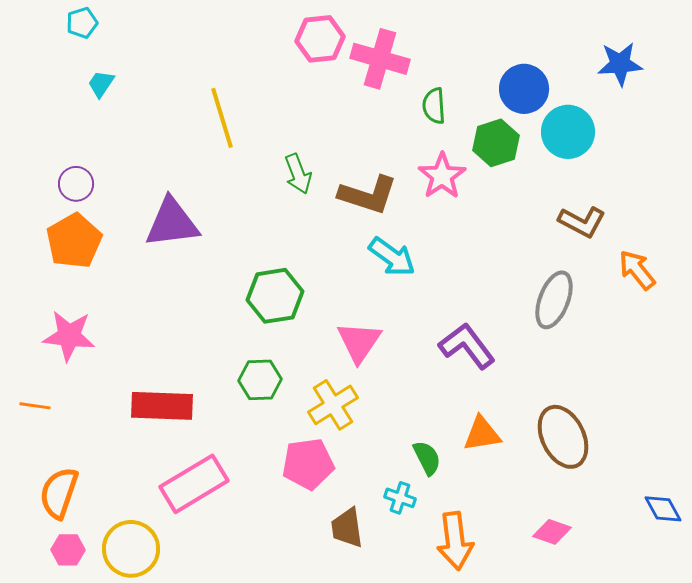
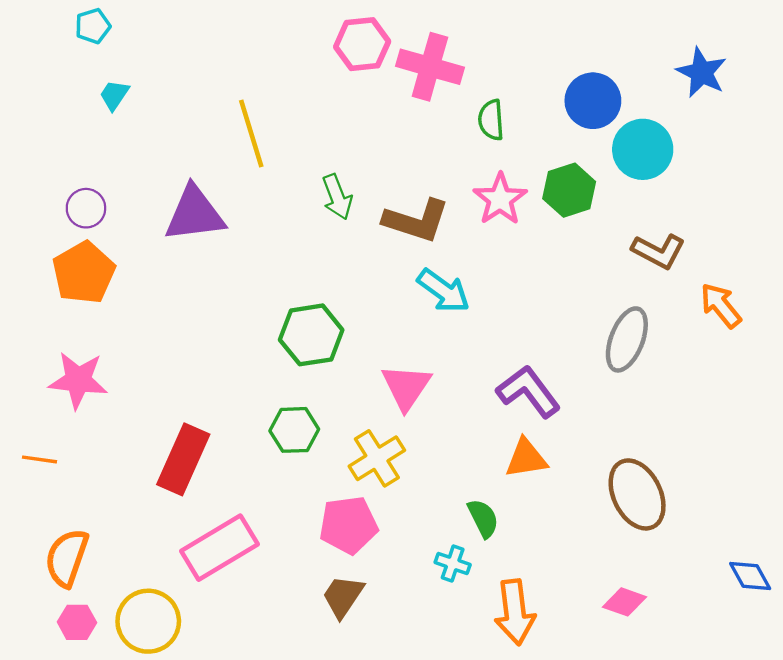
blue star: (620, 64) -> (702, 72), turned 30
green hexagon: (496, 143) -> (569, 190), moved
purple triangle: (172, 223) -> (195, 214), moved
red rectangle: (162, 406) -> (183, 459), turned -68
orange triangle: (482, 434) -> (526, 458), moved
brown trapezoid: (347, 528) -> (343, 596), moved, turned 42

